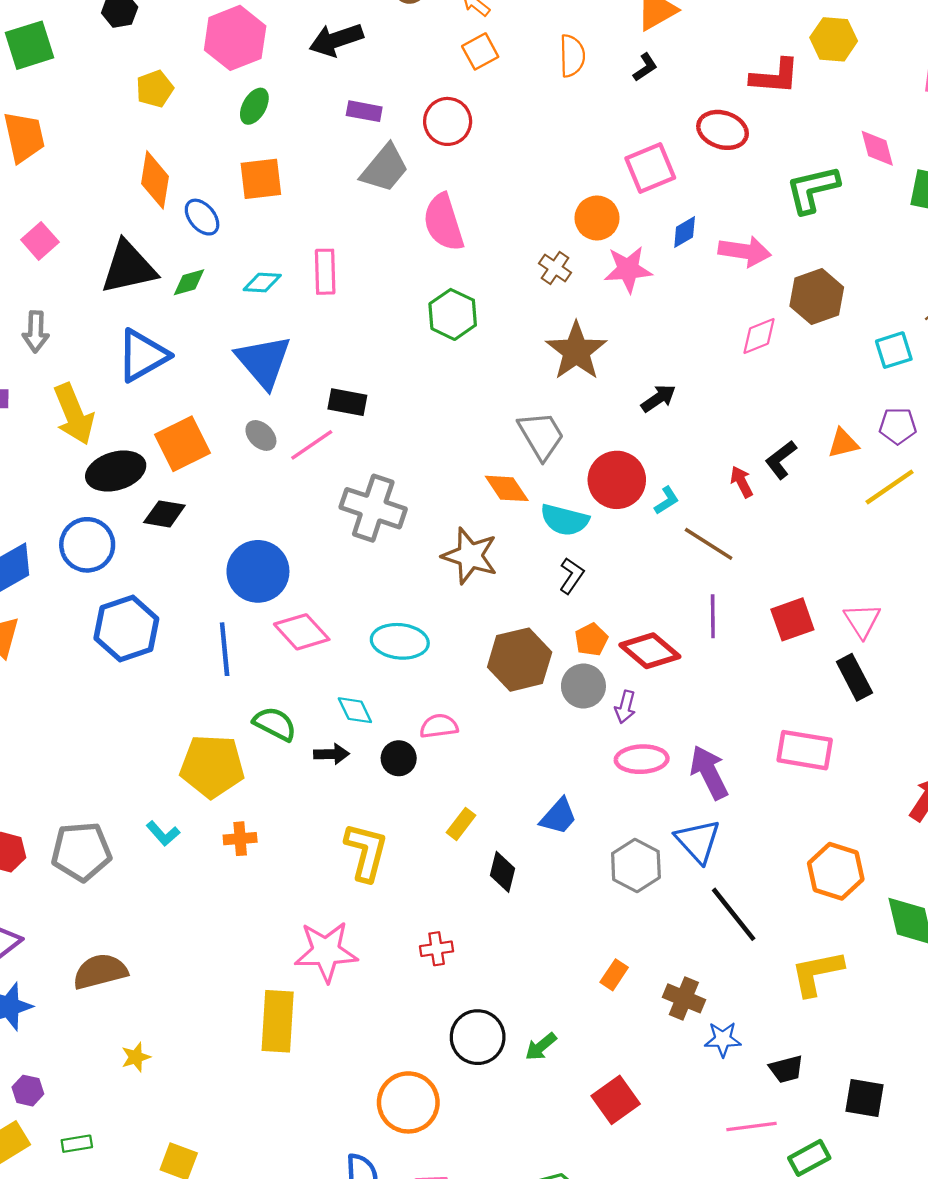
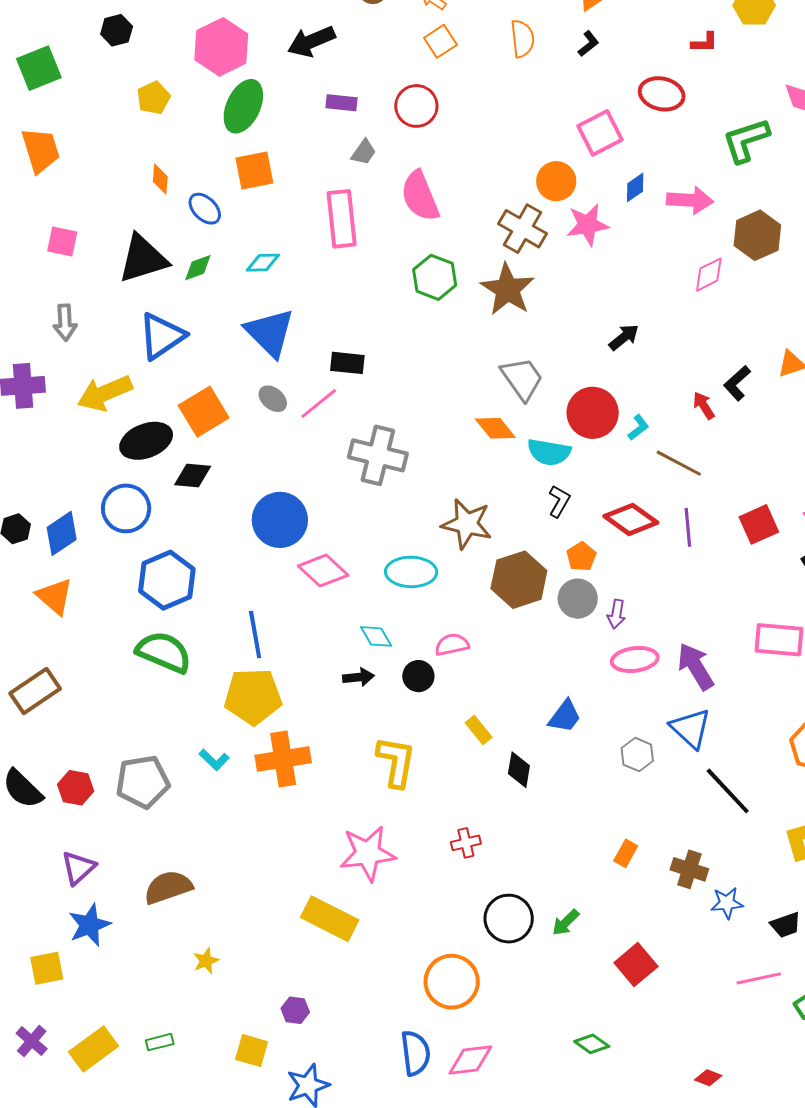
red L-shape: (775, 76) -> (704, 42), size x0.6
green ellipse: (254, 106) -> (243, 106), size x1.6
gray trapezoid: (385, 168) -> (364, 152), size x0.6
orange diamond: (155, 180) -> (160, 179), size x0.6
pink square: (40, 241) -> (62, 241), turned -32
brown cross: (555, 268) -> (522, 229), size x1.6
pink rectangle: (325, 272) -> (342, 219), moved, size x1.4
brown star: (576, 351) -> (508, 289), moved
yellow arrow: (74, 414) -> (105, 393), turned 94
brown star: (470, 556) -> (467, 524), moved
blue line: (225, 649) -> (255, 635), moved
red diamond: (650, 651) -> (631, 519), moved
green semicircle: (275, 724) -> (164, 652), moved, size x1.4
yellow rectangle: (461, 824) -> (479, 730), turned -72
orange cross: (240, 839) -> (283, 759), size x1.8
gray hexagon: (636, 866) -> (637, 755), size x0.7
yellow rectangle: (278, 1021) -> (330, 919), turned -62
purple hexagon: (28, 1091) -> (295, 1010), moved

